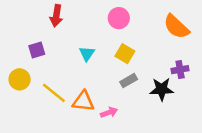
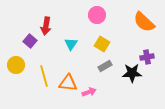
red arrow: (56, 16) -> (46, 26), moved
purple square: (37, 50) -> (30, 41), turned -32
yellow line: (54, 93) -> (44, 76), turned 35

